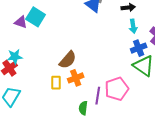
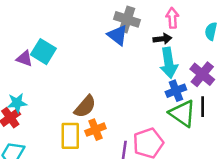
cyan arrow: (133, 26) -> (169, 63), size x1.6
yellow rectangle: (56, 83) -> (70, 136), size x1.5

